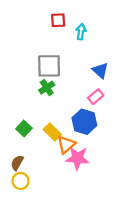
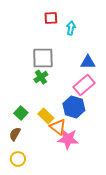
blue triangle: (100, 70) -> (88, 62), turned -42
pink rectangle: (96, 97) -> (84, 85), size x1.5
orange triangle: (66, 145) -> (58, 127), turned -42
brown semicircle: (17, 163) -> (15, 134), moved

